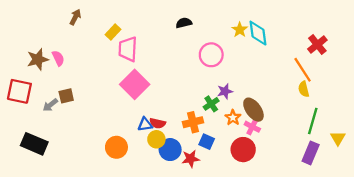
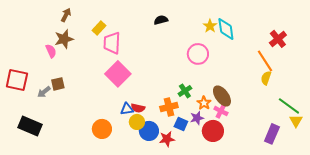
pink circle: (211, 55) -> (198, 54), moved
brown star: (38, 59) -> (64, 39), moved
yellow semicircle: (304, 89) -> (266, 78), turned 32
purple star: (225, 91) -> (197, 118), moved
green line: (313, 121) -> (289, 106), moved, turned -70

